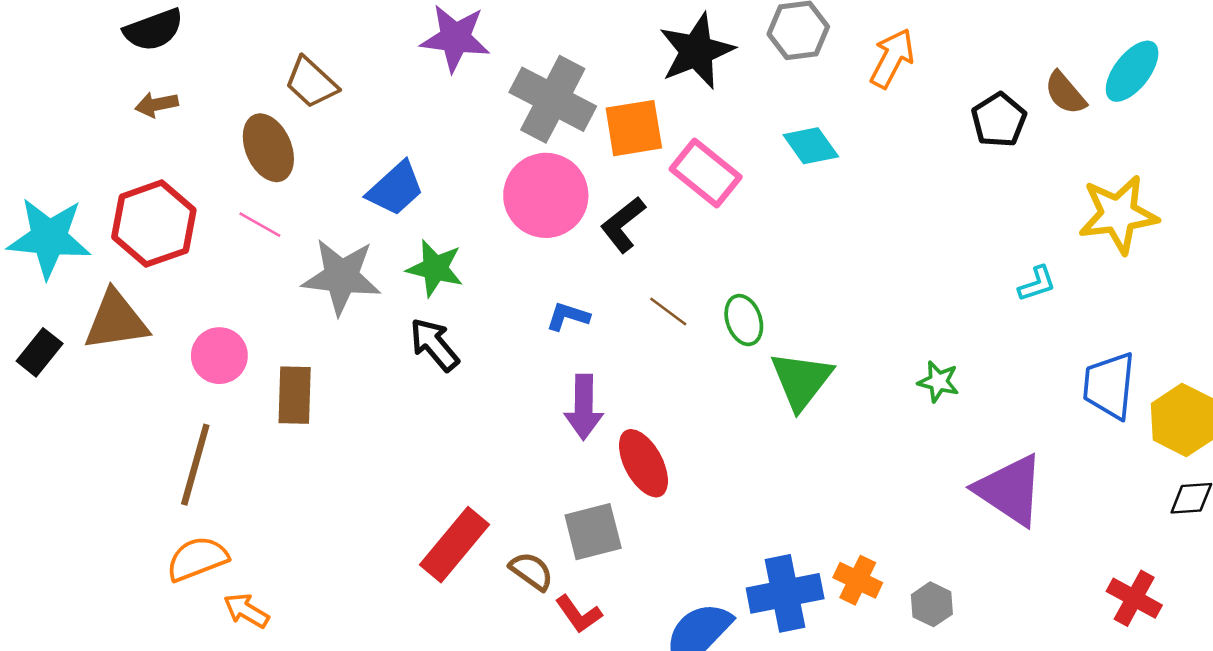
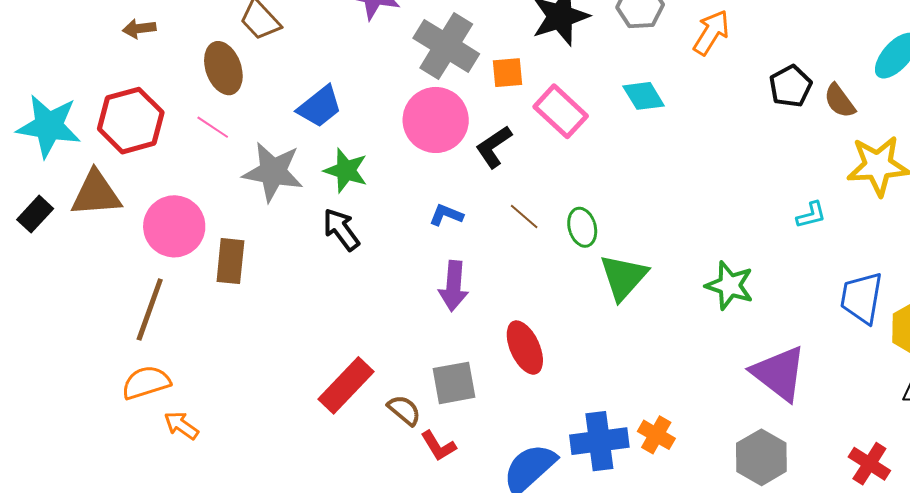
brown semicircle: (1065, 93) -> (840, 101), moved
orange square: (634, 128) -> (507, 73), size x0.7
pink circle: (219, 356) -> (174, 226), size x1.4
green star: (938, 382) -> (730, 285), size x1.5
red ellipse: (643, 463) -> (525, 348), moved
gray hexagon: (932, 604) -> (761, 457), moved, size x1.6

